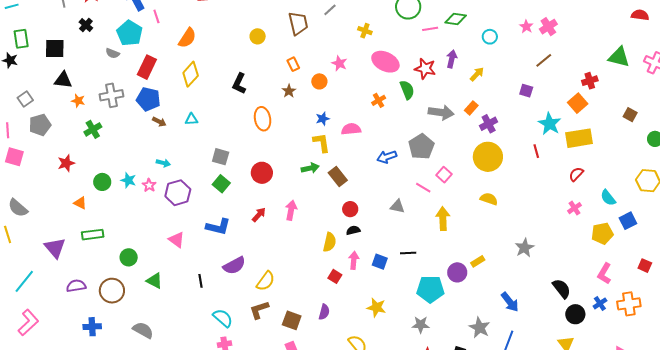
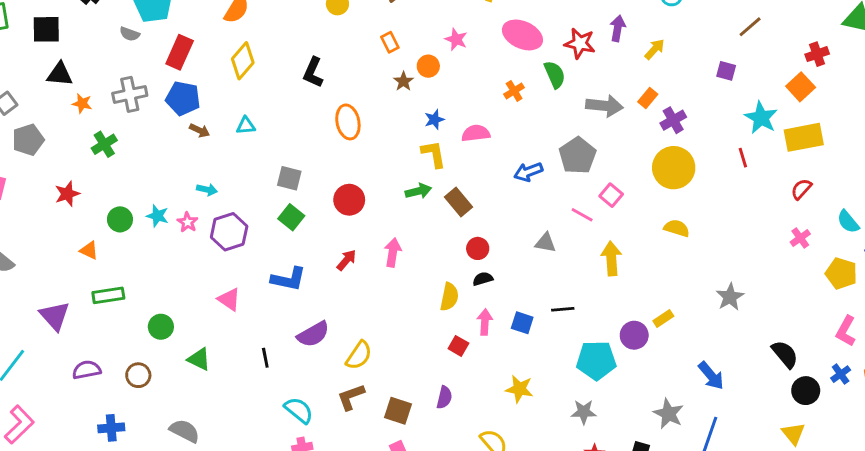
brown star: (289, 91) -> (403, 81), moved
yellow pentagon: (602, 233) -> (841, 273), turned 30
brown circle: (112, 291) -> (138, 375), size x0.7

